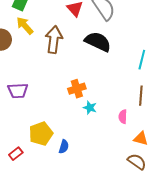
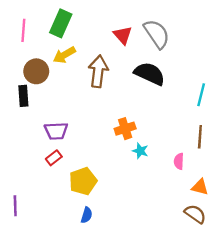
yellow arrow: (25, 26) -> (64, 55), turned -78
blue semicircle: (64, 147) -> (87, 215), moved
red rectangle: (16, 154) -> (54, 158), moved

